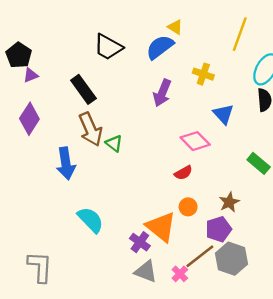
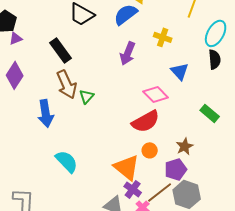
green triangle: (114, 143) -> (87, 96), turned 35
red semicircle: (183, 173) -> (146, 121), size x1.8
purple cross: (140, 242) -> (133, 189), moved

